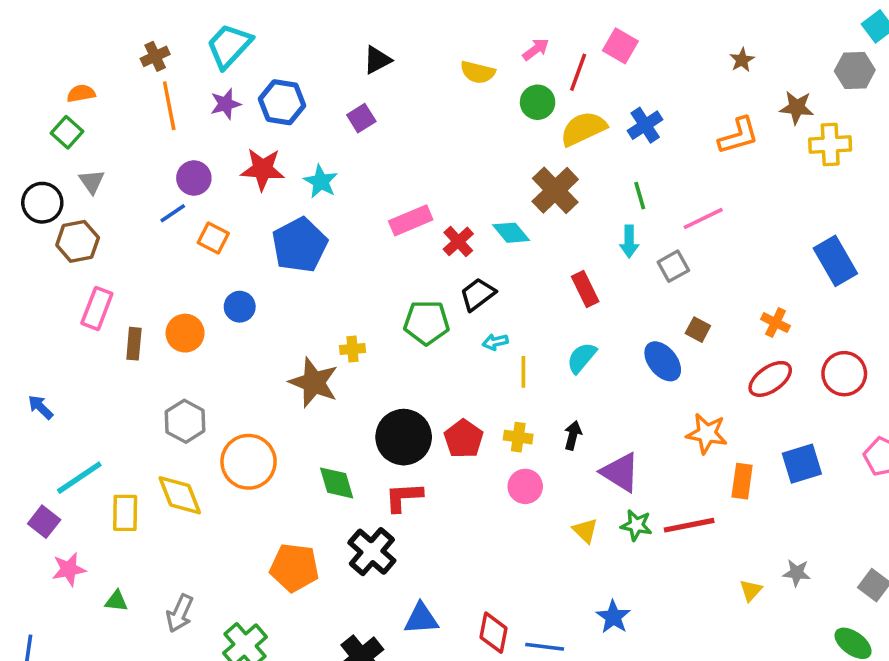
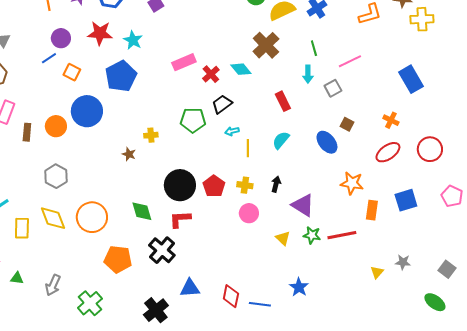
blue rectangle: (835, 261) -> (411, 79), moved
blue circle: (240, 307) -> (87, 111), size x1.8
brown star: (314, 382) -> (129, 154), size x0.5
orange circle: (249, 462) -> (92, 217), moved

